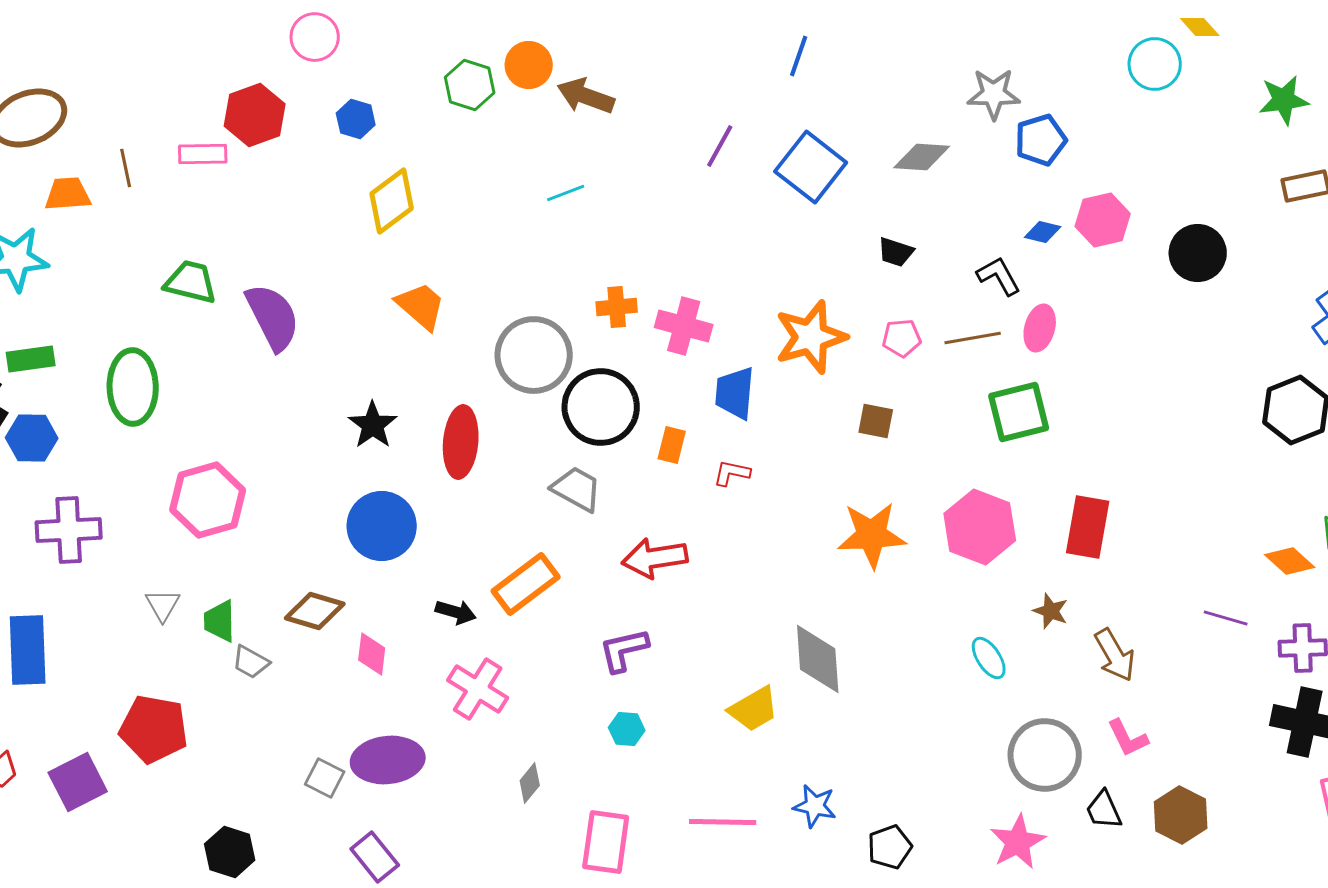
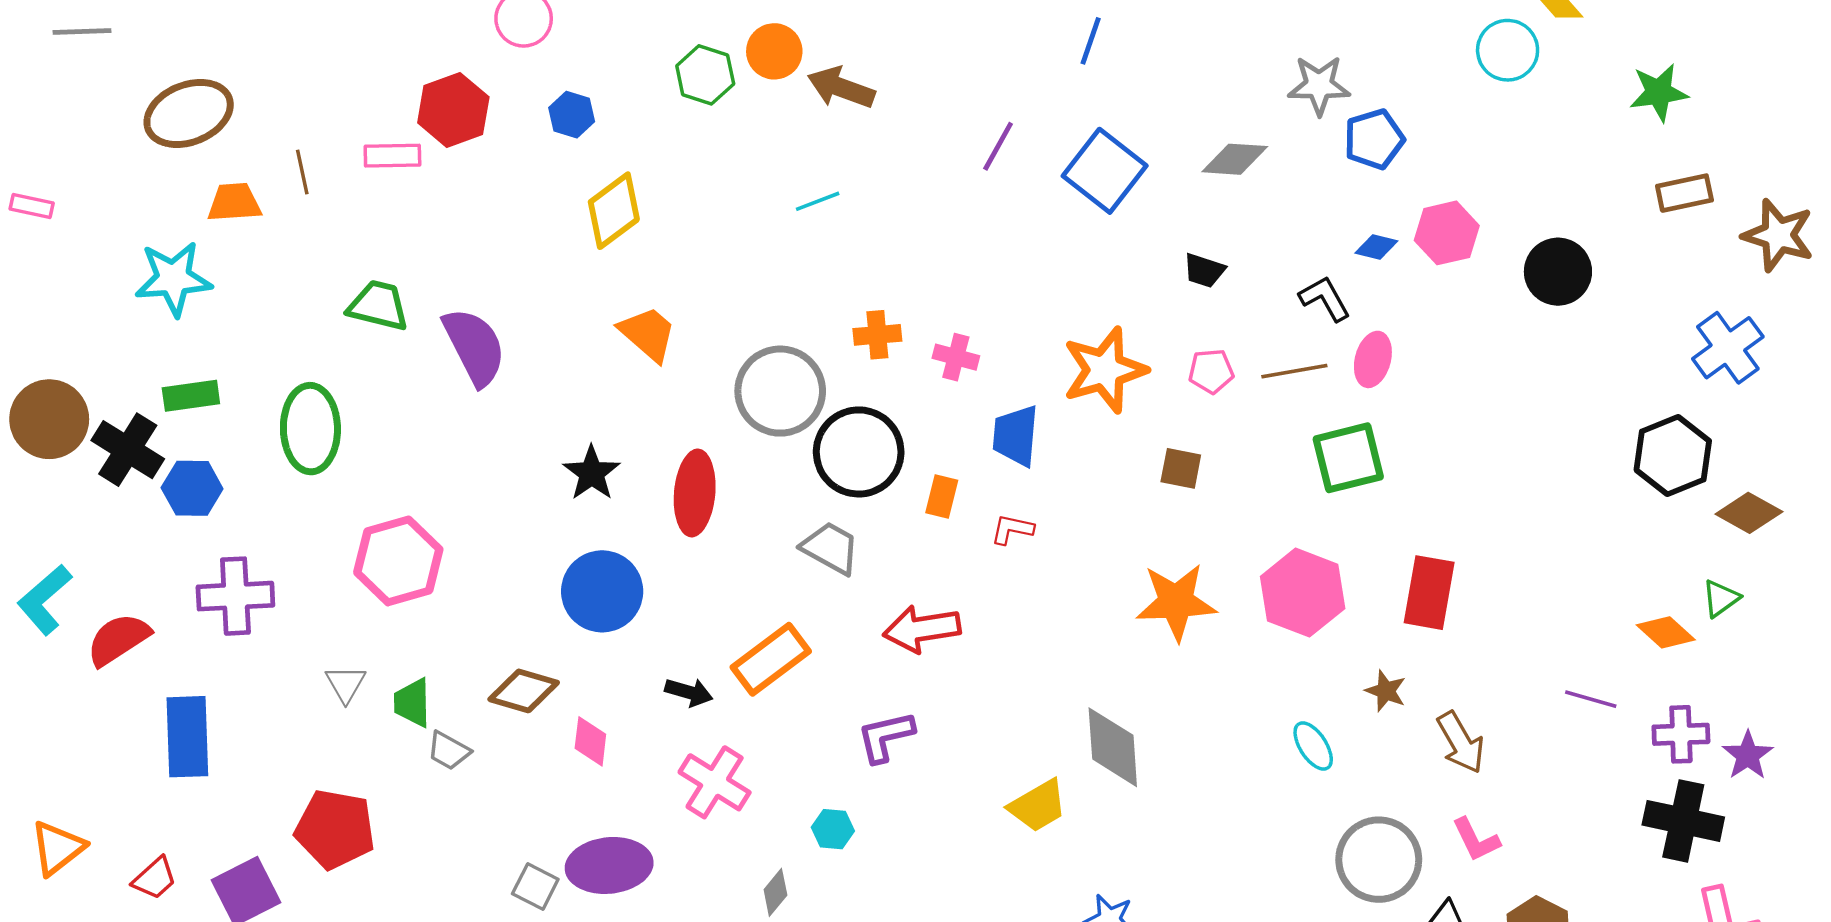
pink cross: (684, 326) -> (956, 357), size x0.7
cyan hexagon: (627, 729) -> (833, 829), moved

